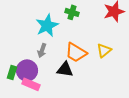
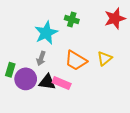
black triangle: (65, 69) -> (47, 82), moved
green rectangle: (12, 72) -> (10, 70), moved
pink rectangle: (31, 84) -> (62, 83), moved

